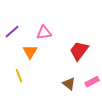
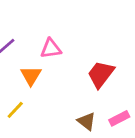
yellow line: (19, 76) -> (15, 110), turned 64

